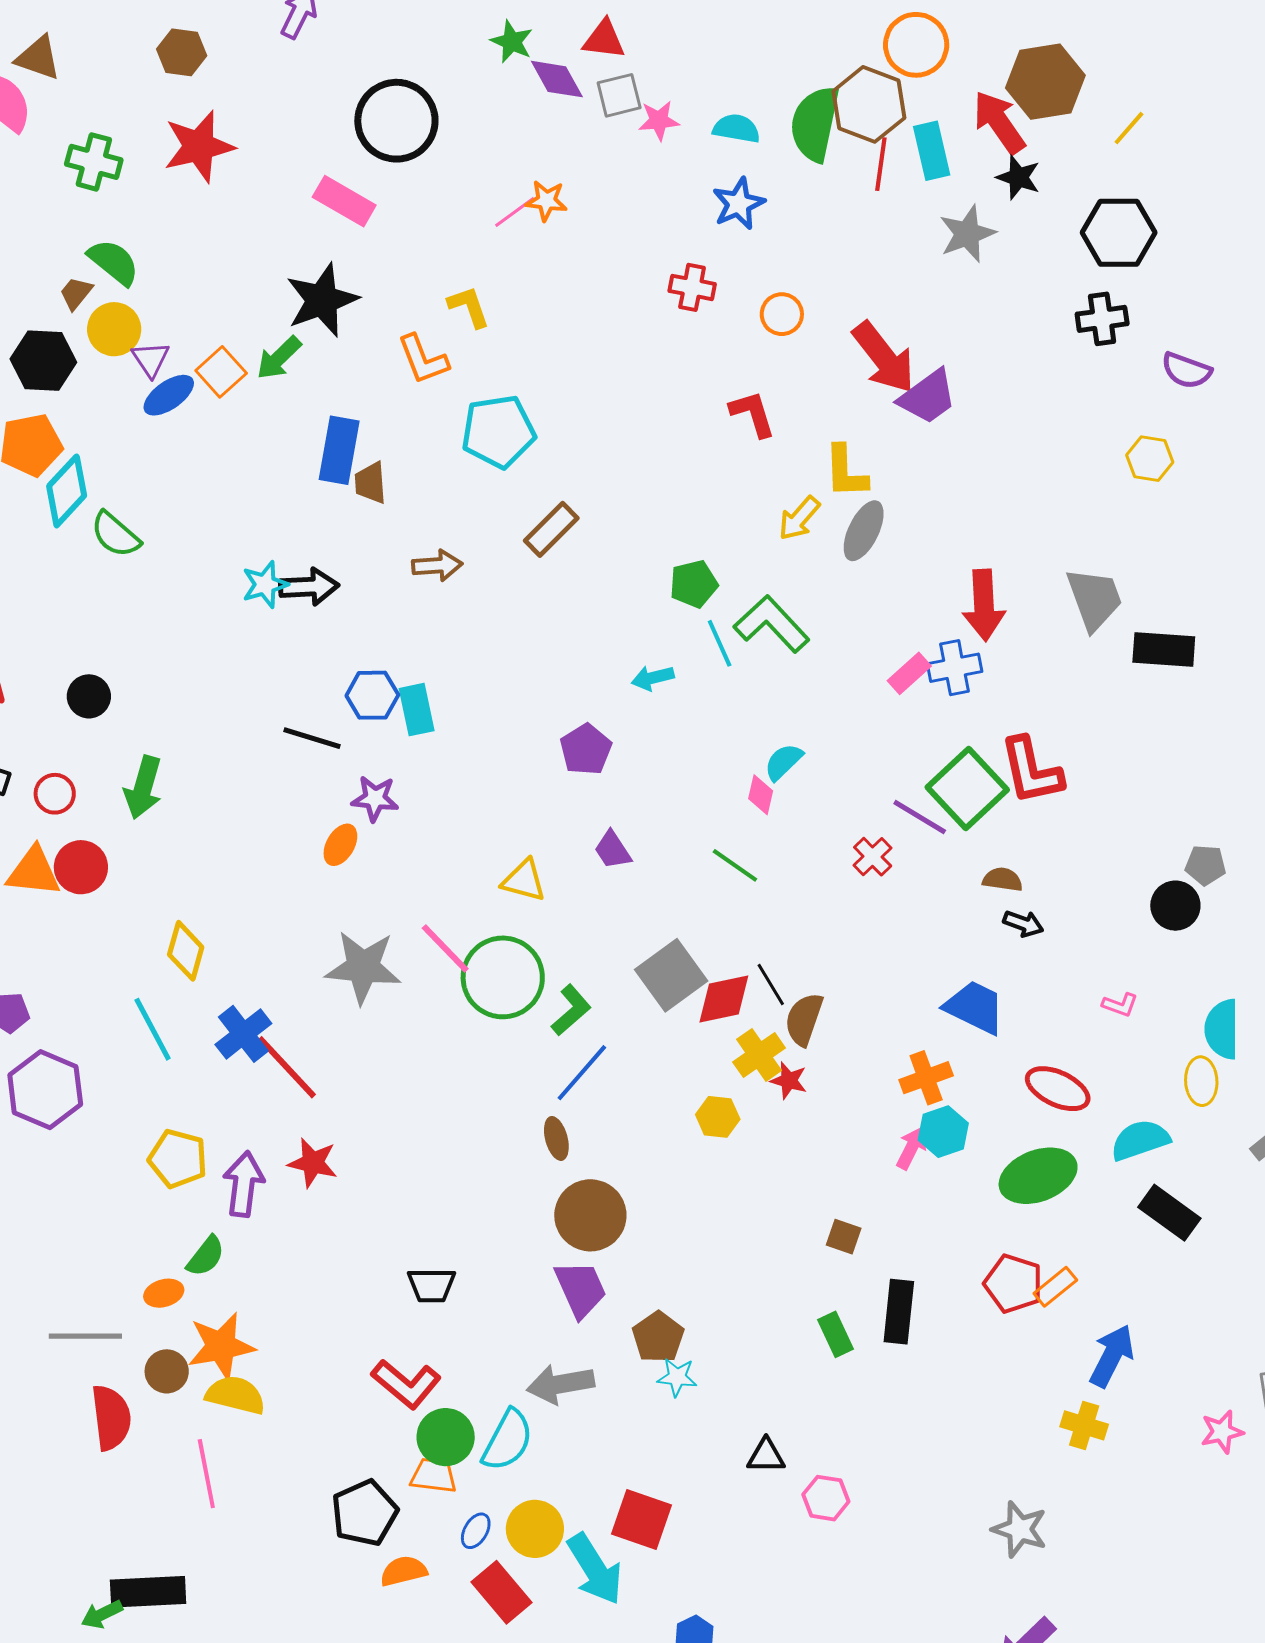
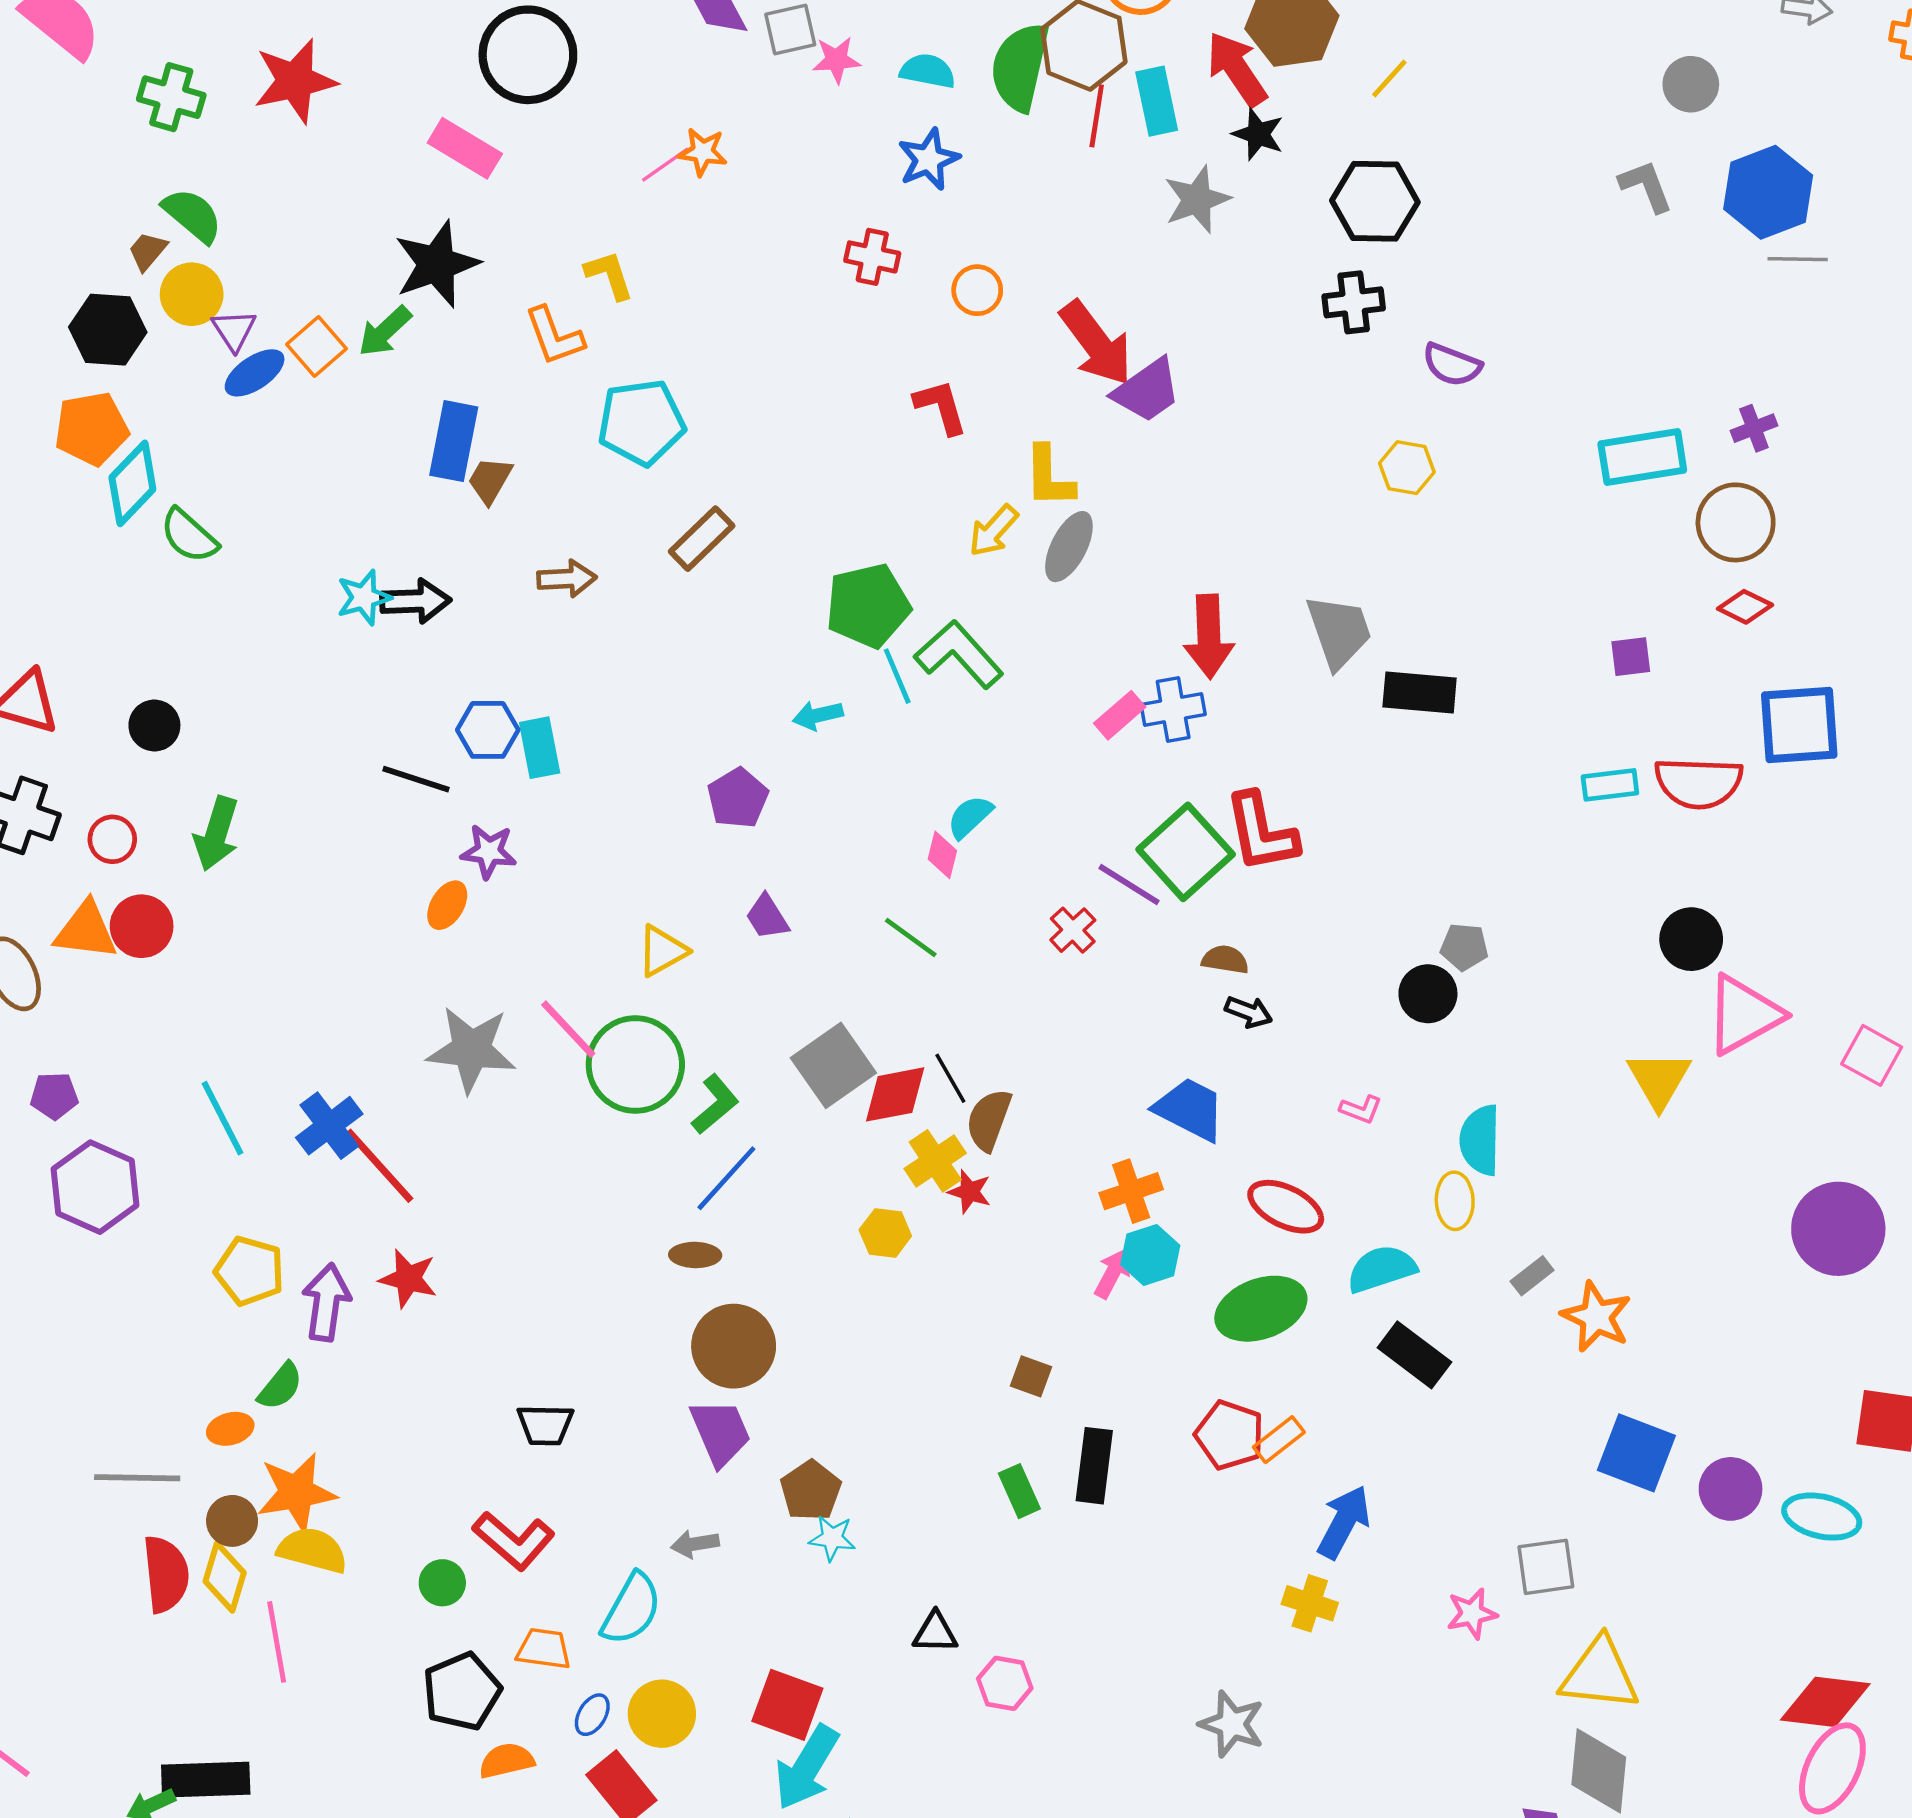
brown trapezoid: (370, 483) -> (490, 480), turned 33
green pentagon: (694, 584) -> (868, 606), size x1.5
yellow triangle: (524, 880) -> (662, 951), turned -45
yellow diamond: (186, 951) -> (225, 1577), moved
brown ellipse: (556, 1138) -> (695, 1255), turned -75
gray arrow: (561, 1384) -> (695, 1544), size x0.6
green circle: (446, 1437) -> (442, 1583), moved, size x0.7
cyan arrow: (595, 1569) -> (807, 1767), moved, turned 62

